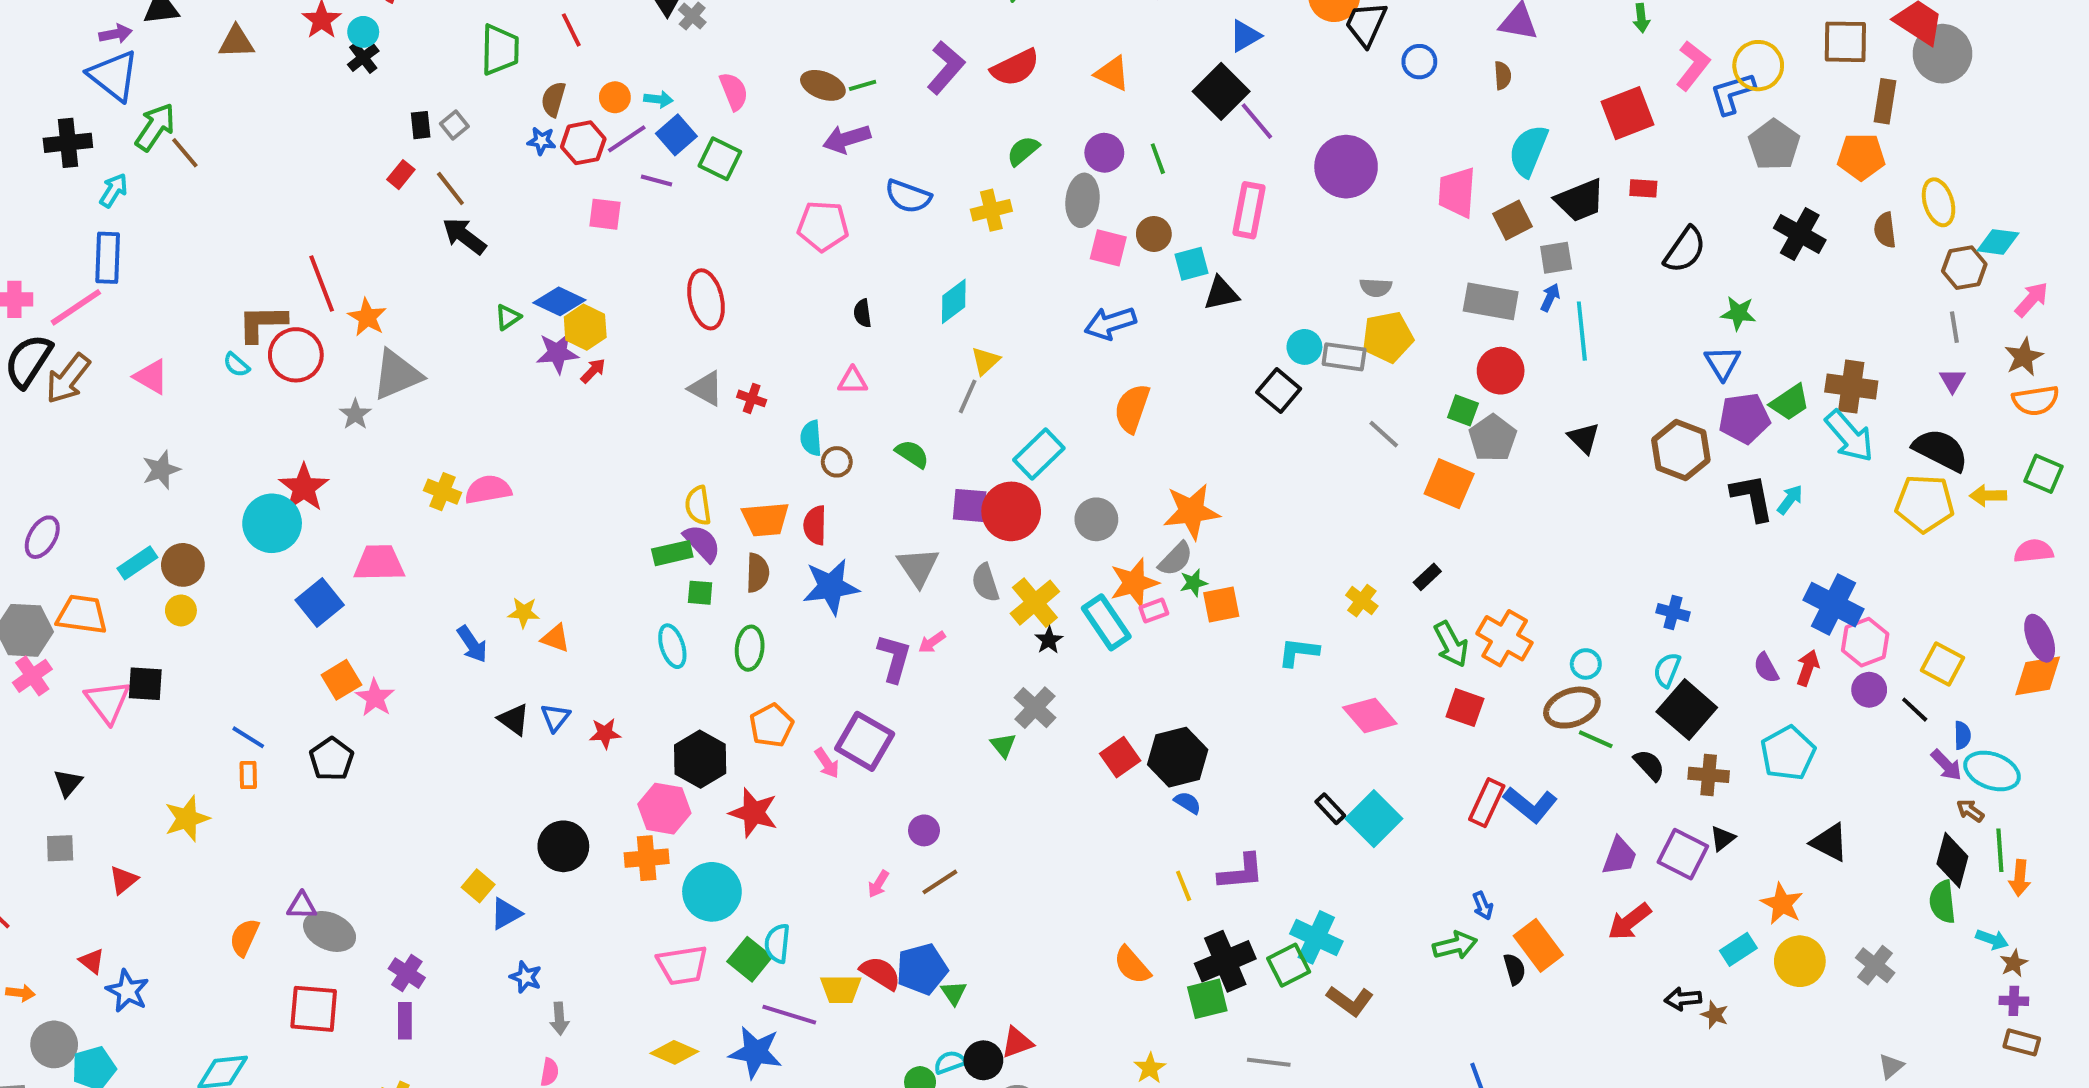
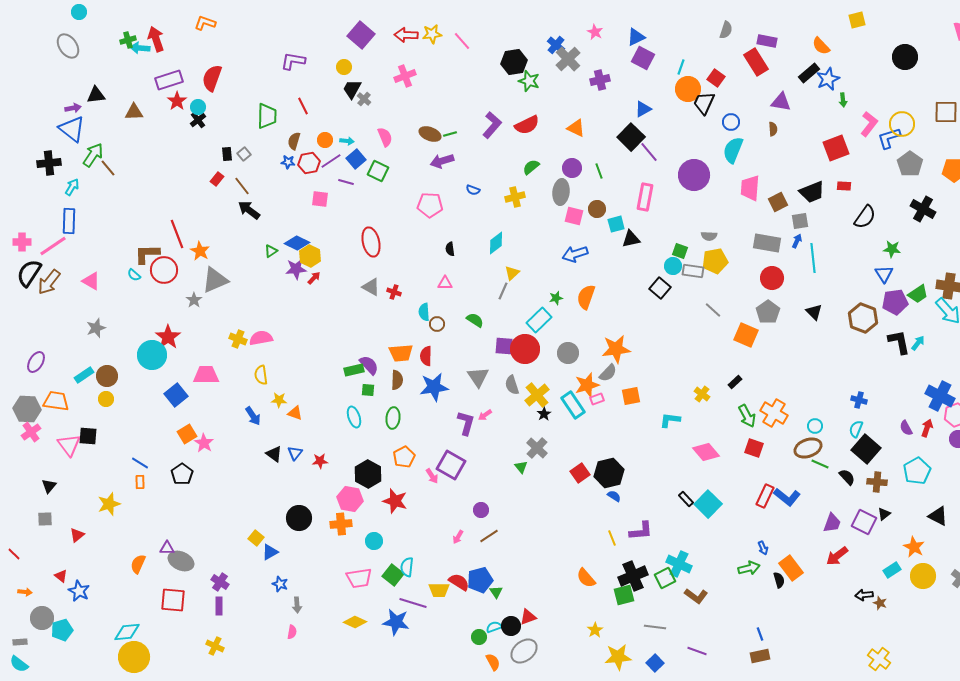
cyan semicircle: (1528, 151) -> (733, 150), moved
blue semicircle: (908, 196) -> (473, 190), size x0.6
green square: (1463, 410) -> (680, 251), moved
yellow semicircle: (698, 505) -> (261, 375), moved
green star: (1193, 583) -> (556, 298), moved
cyan circle: (712, 892) -> (374, 541), size x0.6

